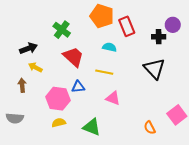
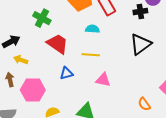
black triangle: (154, 69) -> (141, 44), turned 45
pink hexagon: (58, 99) -> (33, 90), moved

